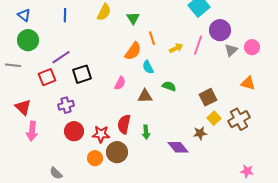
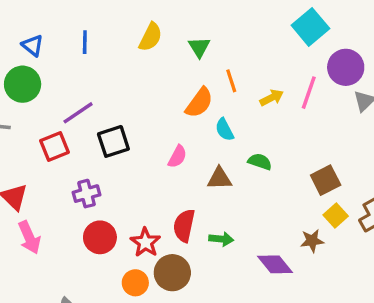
blue triangle: (24, 15) -> (33, 45), moved
pink arrow: (32, 131) -> (29, 237), turned -30
green arrow: (146, 132) -> (221, 239), turned -80
red star: (101, 134) -> (145, 242), turned 30

